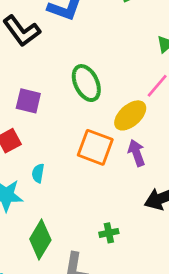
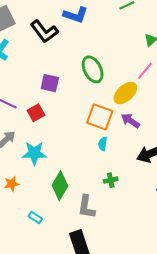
purple arrow: (136, 153) -> (130, 121), turned -36
cyan semicircle: (38, 173) -> (103, 144), moved

